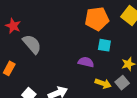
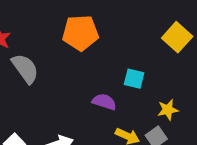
orange pentagon: (97, 19) -> (80, 33), moved

